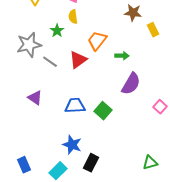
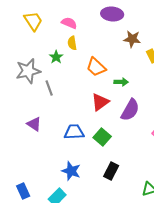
orange trapezoid: (97, 41) -> (96, 67), turned -85
red triangle: (78, 60) -> (100, 102), moved
gray line: (50, 62) -> (49, 88), turned 35
black rectangle: (91, 163) -> (111, 171), moved

